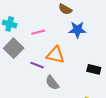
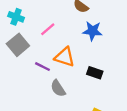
pink line: (38, 32) -> (48, 29), turned -32
black rectangle: (94, 69) -> (95, 73), moved

